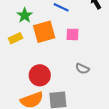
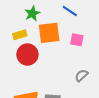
gray semicircle: (82, 69) -> (81, 75), turned 104
red circle: (40, 75) -> (27, 55), moved

